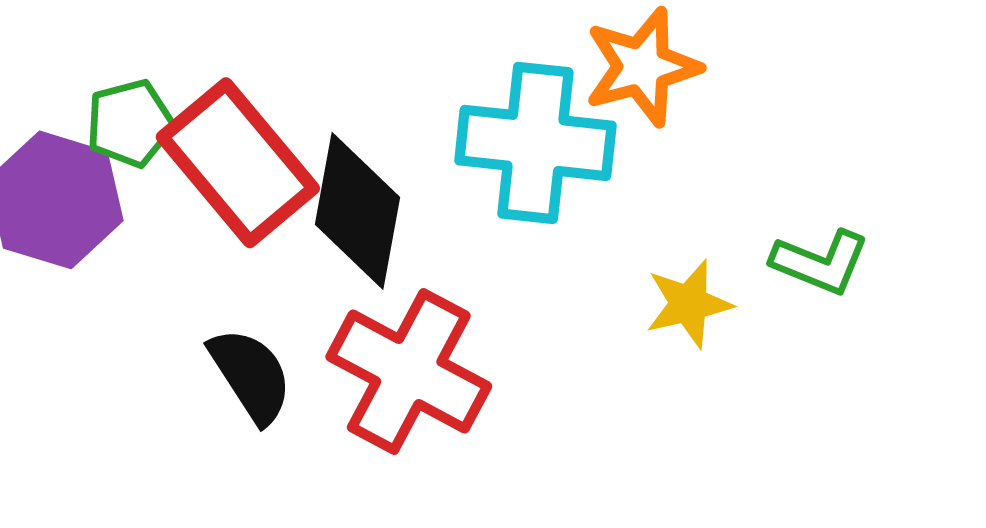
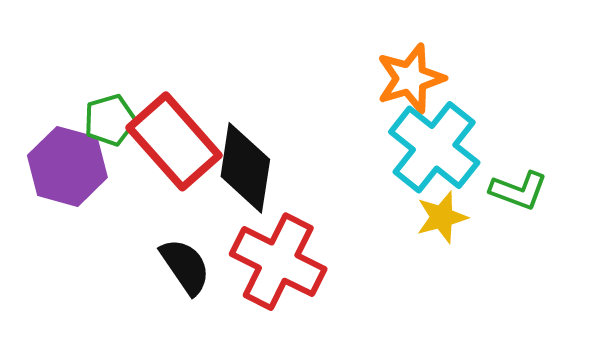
cyan cross: (535, 143) -> (434, 147), moved, turned 34

